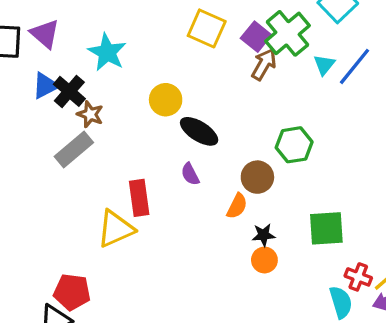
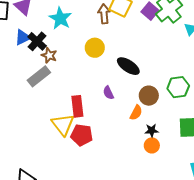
brown arrow: (264, 64) -> (104, 14), moved, turned -36
black ellipse: (199, 131) -> (128, 66), moved
green hexagon: (294, 145) -> (178, 87), moved
yellow triangle: (116, 229) -> (63, 125), turned -45
red pentagon: (72, 292) -> (82, 135), moved

